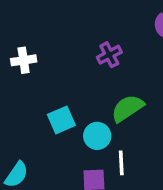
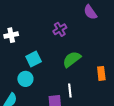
cyan square: (61, 120) -> (34, 59), moved
cyan circle: (97, 136) -> (25, 79), moved

